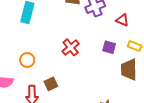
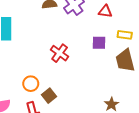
orange circle: (27, 60) -> (31, 84), moved

